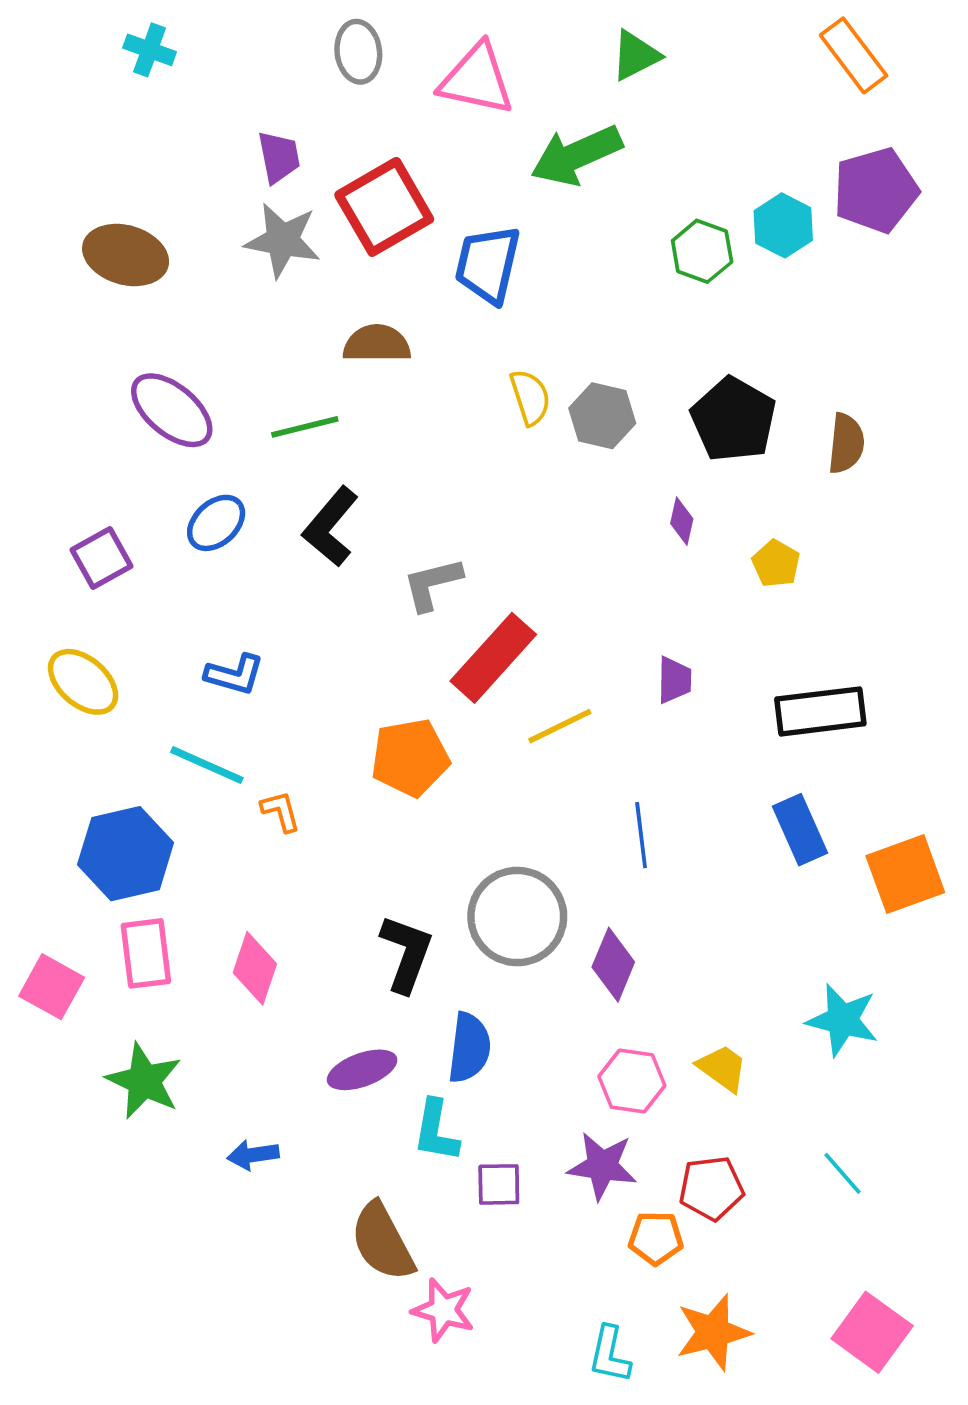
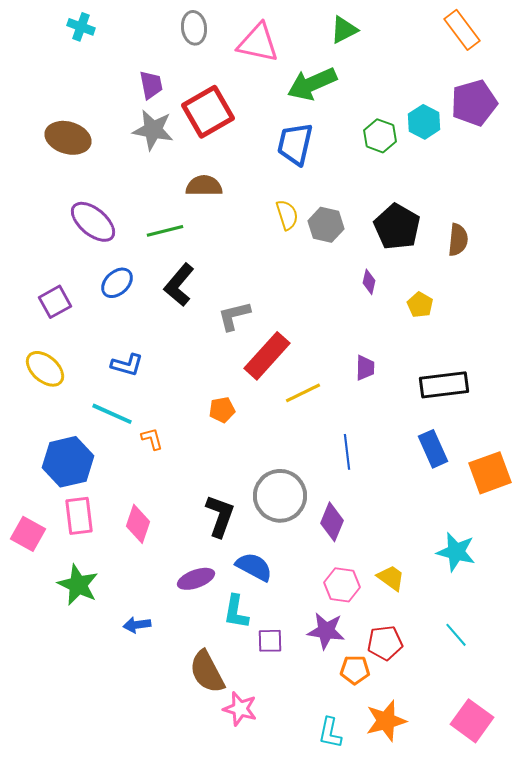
blue trapezoid: (488, 264) -> (295, 144), moved
orange pentagon: (410, 758) -> (222, 410), size x0.6
blue semicircle: (469, 1048) -> (254, 567), turned -69

